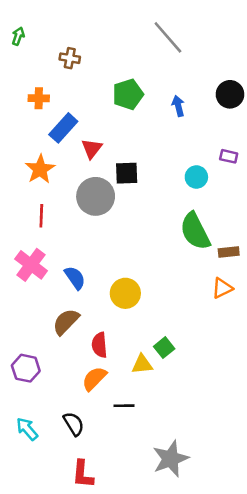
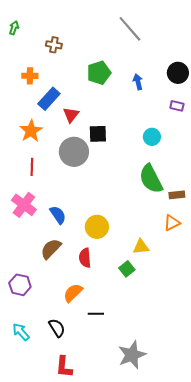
purple rectangle: (229, 156) -> (177, 106), moved
red semicircle: (99, 345) -> (85, 258), moved
yellow triangle: (142, 364) -> (141, 247), moved

